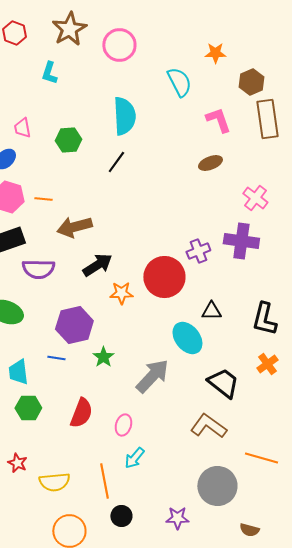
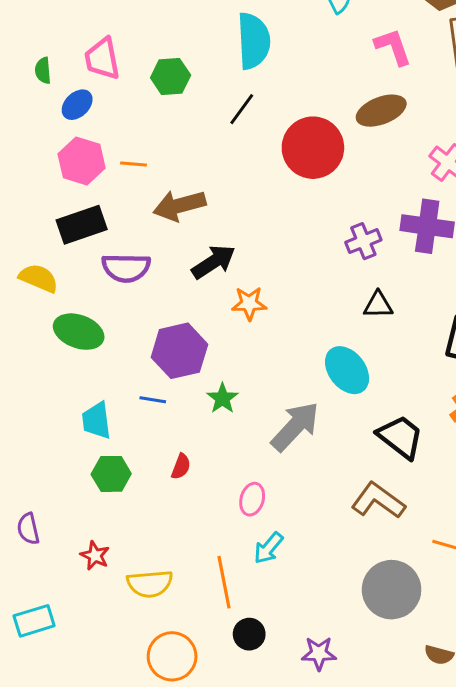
pink trapezoid: (22, 128) -> (102, 59), size x1.4
brown ellipse: (210, 163) -> (381, 111), size x1.4
red circle: (164, 277) -> (313, 148), moved
black triangle: (211, 311) -> (378, 305), moved
red semicircle: (81, 413) -> (181, 467), moved, size x0.6
purple star: (177, 518) -> (319, 653), moved

